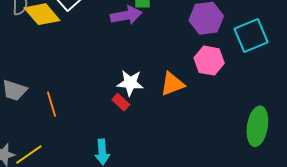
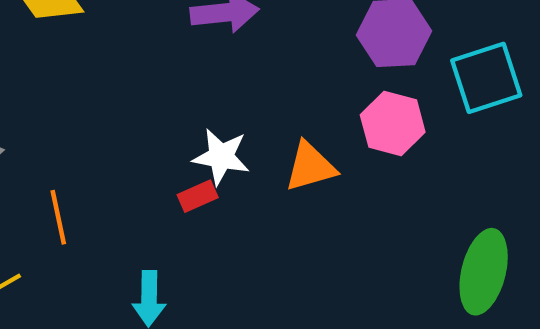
red rectangle: (121, 102) -> (198, 196), turned -72
orange line: (52, 104) -> (58, 217), moved

